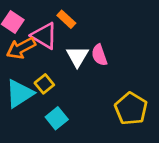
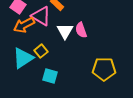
yellow pentagon: (131, 109) -> (104, 69), turned -30
cyan square: (57, 118) -> (50, 76), turned -35

